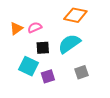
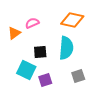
pink semicircle: (35, 27) -> (32, 23), moved
cyan semicircle: (69, 44) -> (66, 48), turned 130

